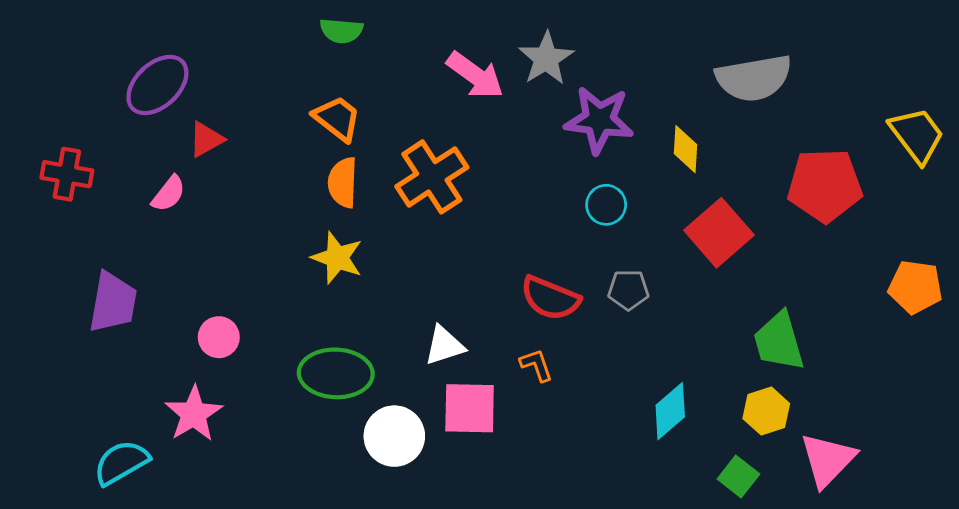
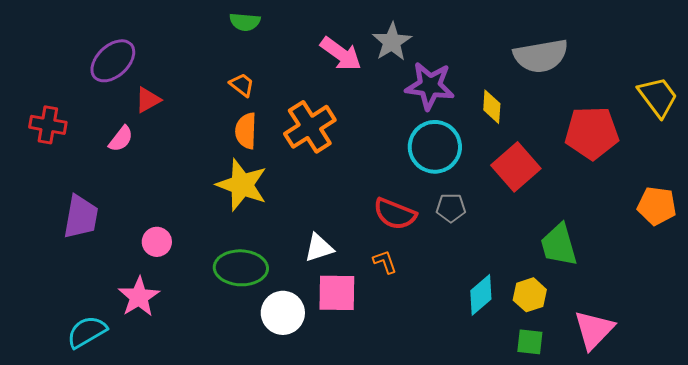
orange trapezoid: (337, 118) -> (242, 85), size x0.7
cyan circle: (606, 205) -> (435, 147), size x1.8
yellow star: (337, 258) -> (242, 185), size x1.4
yellow hexagon: (766, 411) -> (530, 295), moved
green square: (738, 477) -> (530, 342), turned -32

